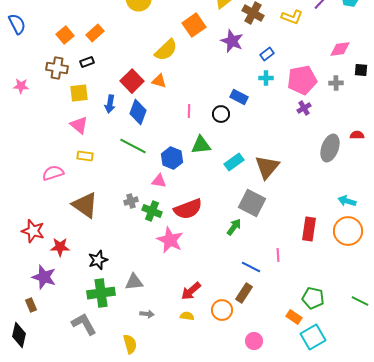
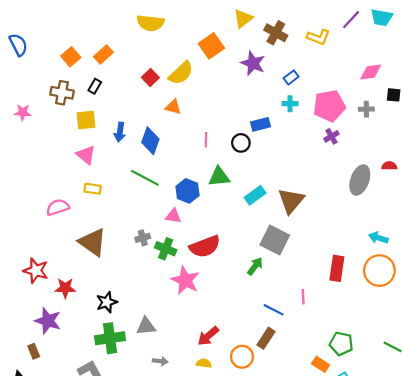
black rectangle: (87, 62) -> (95, 86), turned -40
red square: (132, 81) -> (150, 77), moved, size x0.7
blue rectangle: (239, 97) -> (261, 124), turned -42

